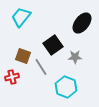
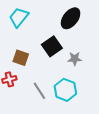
black ellipse: (82, 23) -> (71, 18), moved
gray line: (41, 67) -> (39, 91), moved

